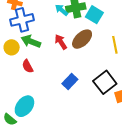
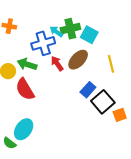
blue cross: (22, 20) -> (43, 43), moved
red semicircle: (28, 66) -> (25, 89), size x1.6
blue rectangle: (70, 81) -> (88, 90), moved

